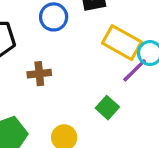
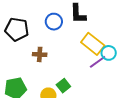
green square: (107, 108) -> (63, 86), moved

